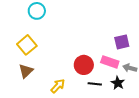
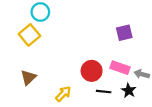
purple square: (122, 42) -> (124, 33), moved
yellow square: (27, 45) -> (29, 35), moved

